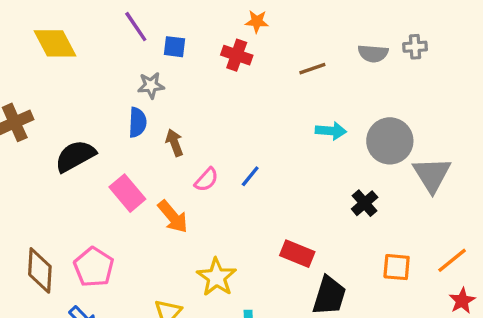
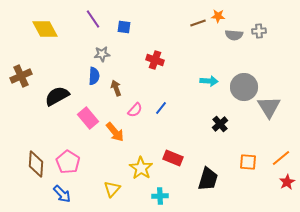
orange star: (257, 21) -> (218, 16), moved
blue square: (174, 47) -> (124, 27), moved
red cross: (237, 55) -> (155, 60), moved
brown line: (312, 69) -> (198, 23), moved
black cross: (365, 203) -> (220, 124), moved
red rectangle: (297, 254) -> (173, 158), moved

